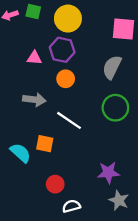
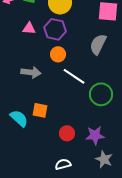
pink triangle: (34, 58) -> (29, 28), moved
green circle: (115, 108) -> (101, 94), moved
white line: (69, 120) -> (74, 76), moved
red circle: (55, 184) -> (67, 133), moved

